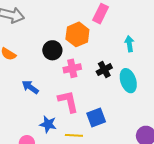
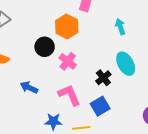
pink cross: (72, 68) -> (68, 61), turned -30
black cross: (104, 70) -> (103, 78), moved

